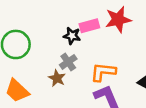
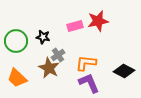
black star: (72, 36) -> (43, 37), moved
brown star: (57, 78) -> (49, 68), size x1.5

